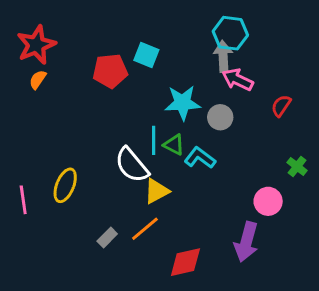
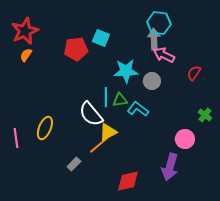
green triangle: (174, 145) -> (120, 100), turned -35
orange line: (145, 229) -> (99, 145), moved

